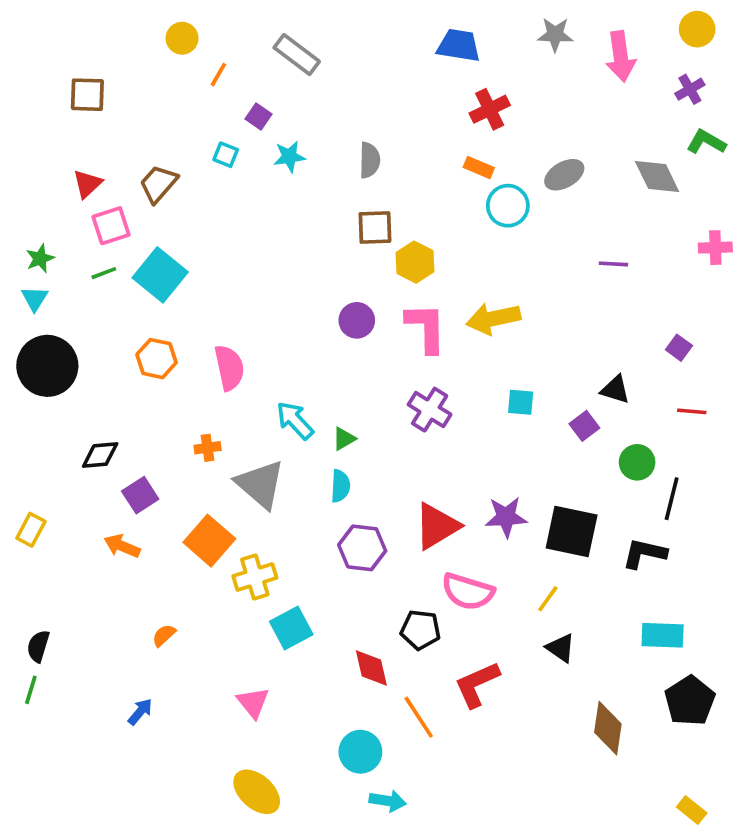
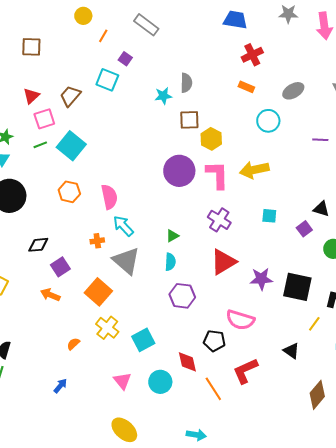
cyan square: (226, 155) -> (107, 80), size x1.6
cyan star: (289, 157) -> (163, 96), moved
cyan circle: (508, 206) -> (268, 121), moved
purple circle: (357, 320) -> (179, 171), size x1.6
cyan arrow: (295, 420) -> (123, 226), moved
red triangle: (437, 526) -> (223, 262), moved
yellow cross: (255, 577) -> (107, 328), moved, turned -35
yellow line: (548, 599) -> (314, 324), moved
brown diamond: (608, 728) -> (317, 395), turned 32
cyan circle: (360, 752) -> (160, 382), moved

